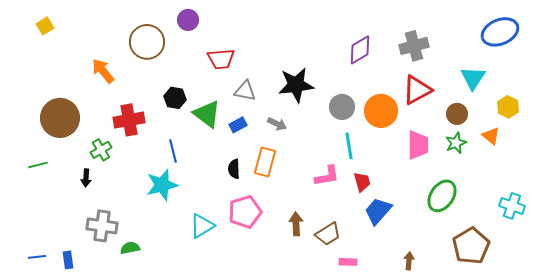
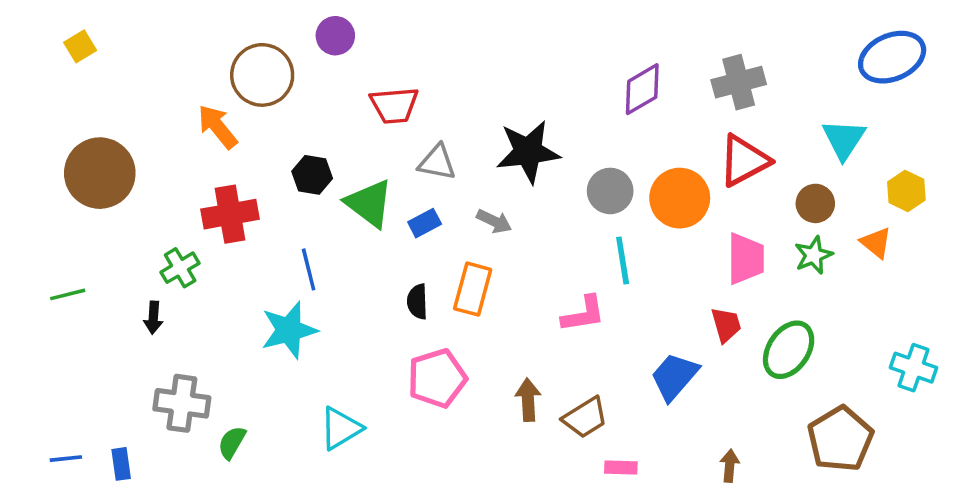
orange arrow: (103, 71) -> (218, 127), moved
brown circle: (60, 118) -> (100, 173), moved
red trapezoid: (362, 182) -> (726, 325), moved
cyan triangle: (202, 226) -> (341, 428), moved
green semicircle: (130, 248) -> (232, 443), turned -48

